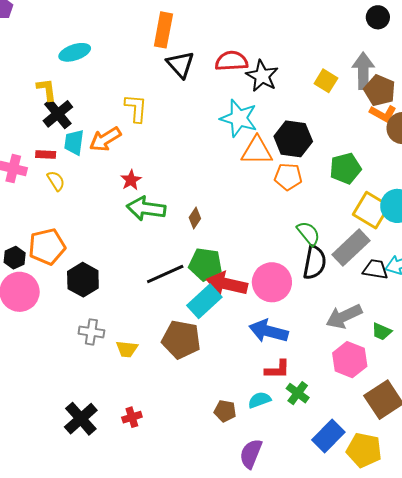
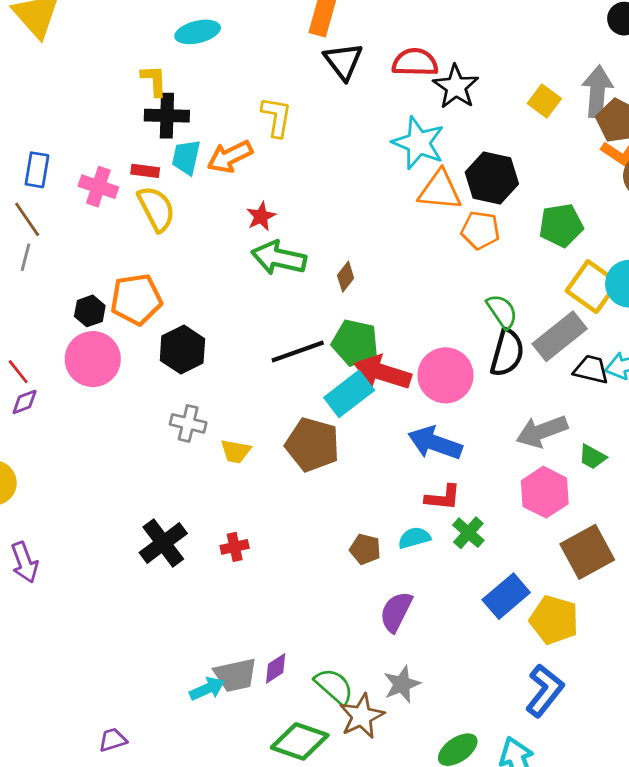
black cross: (58, 114) -> (167, 116), turned 36
yellow semicircle: (56, 181) -> (156, 209), size x1.6

